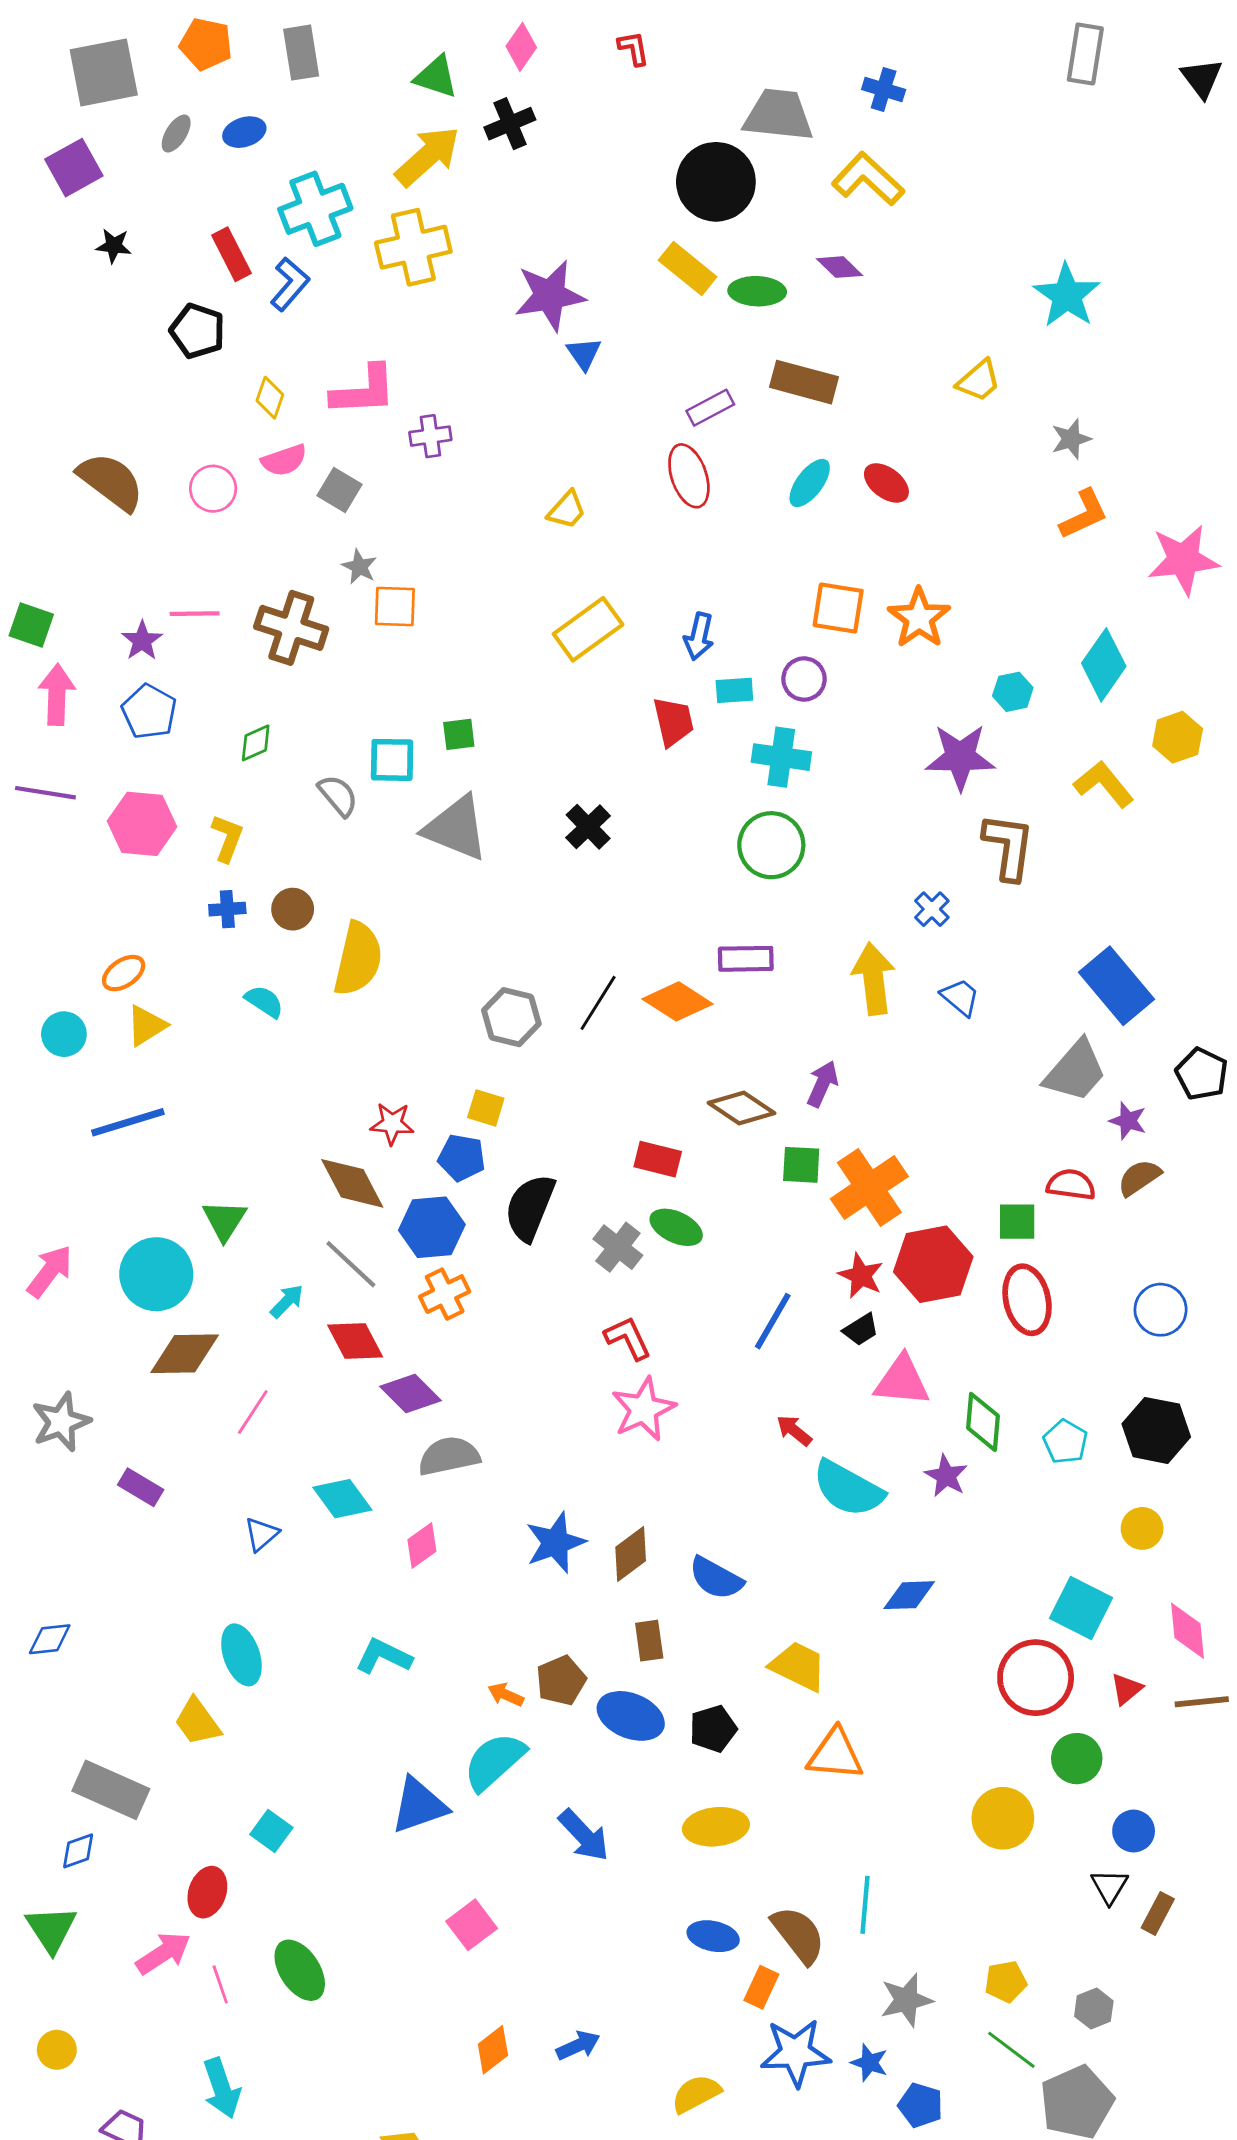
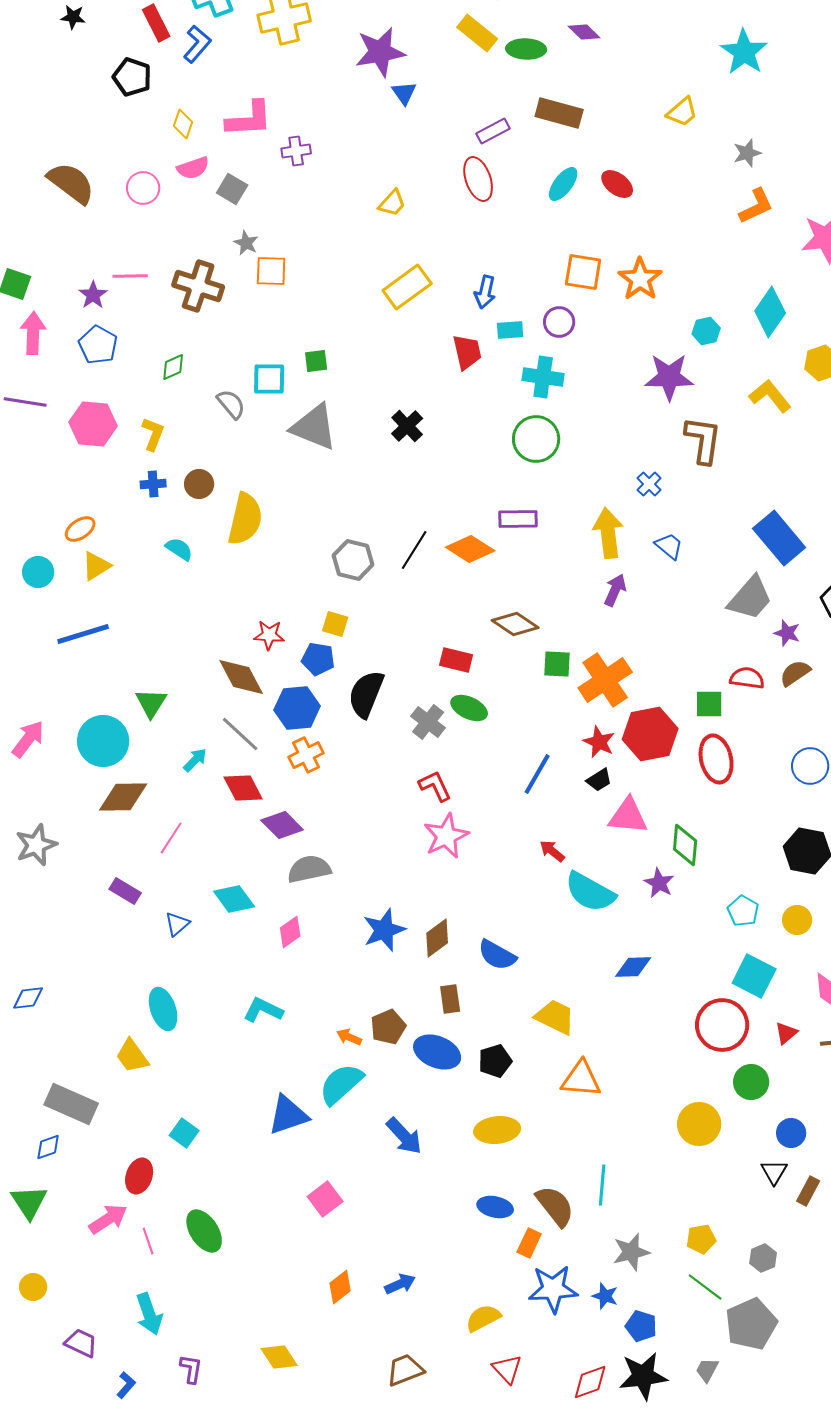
purple arrow: (822, 1084) -> (615, 590), moved
cyan pentagon: (1065, 1442) -> (743, 911), moved
purple rectangle: (141, 1487) -> (125, 891), moved

